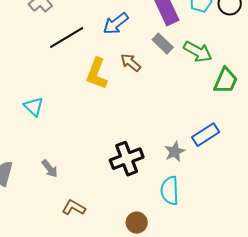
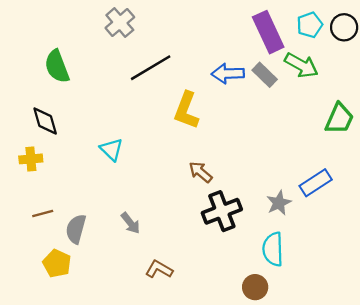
blue arrow: (116, 24) -> (228, 74), moved, turned 36
green arrow: (198, 52) -> (301, 65), moved
brown arrow: (131, 63) -> (201, 172), moved
brown circle: (137, 223) -> (255, 287), moved

